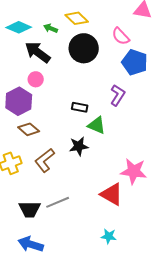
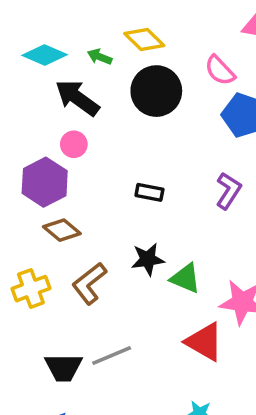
purple L-shape: (118, 95) -> (228, 191), moved
green triangle: (97, 125) -> (185, 278), moved

